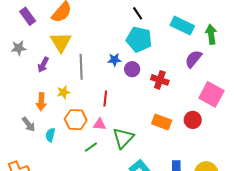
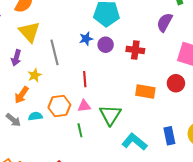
yellow star: (63, 92) -> (35, 75), moved
orange arrow: (41, 102) -> (21, 95), turned 42
cyan semicircle: (50, 135) -> (35, 116), moved, turned 80
green line: (91, 147) -> (80, 130), turned -56

